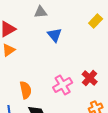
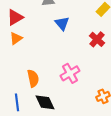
red cross: (90, 78) -> (97, 39), moved

